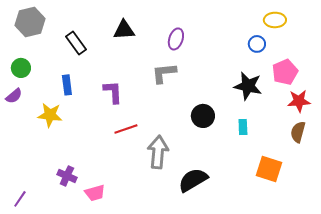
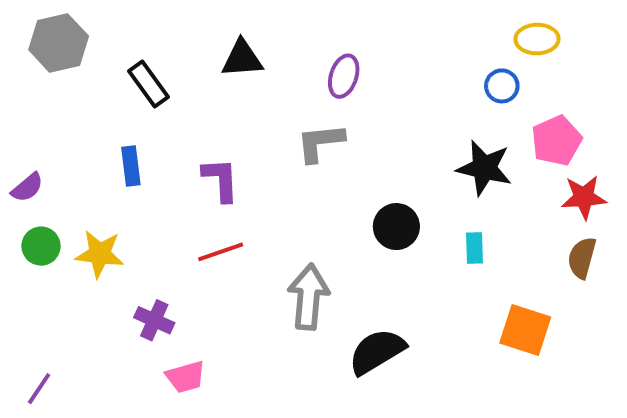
green circle: (21, 68) -> (41, 246), moved
yellow star: (50, 115) -> (100, 254), moved
red line: (126, 129) -> (221, 252), moved
purple cross: (67, 176) -> (154, 320), moved

